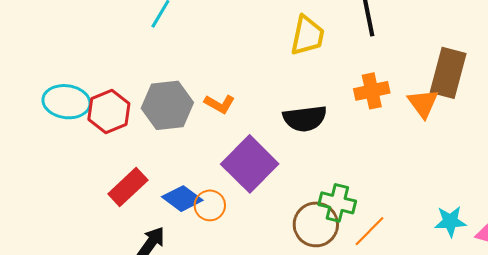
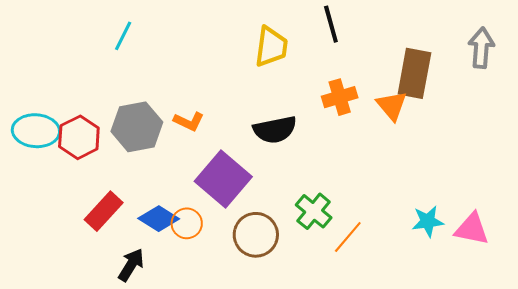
green cross: (337, 203) -> (314, 211), turned 30
brown circle: (316, 224) -> (256, 235), moved

